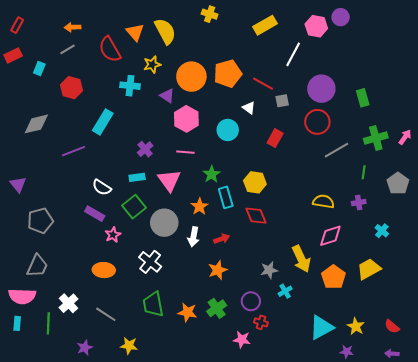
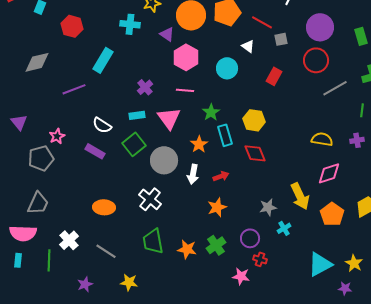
pink star: (113, 235) -> (57, 136), moved

